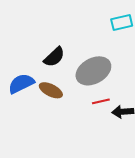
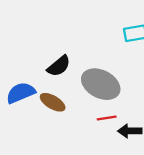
gray ellipse: (93, 71) -> (101, 84), turned 52

